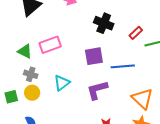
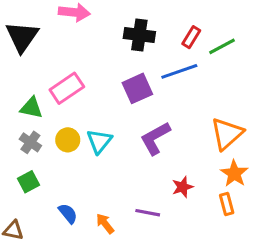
blue line: (123, 66) -> (179, 71), moved
gray cross: (31, 74) -> (30, 142), moved, turned 32
yellow circle: (32, 93) -> (68, 140), moved
orange triangle: (142, 99) -> (227, 134), turned 50

